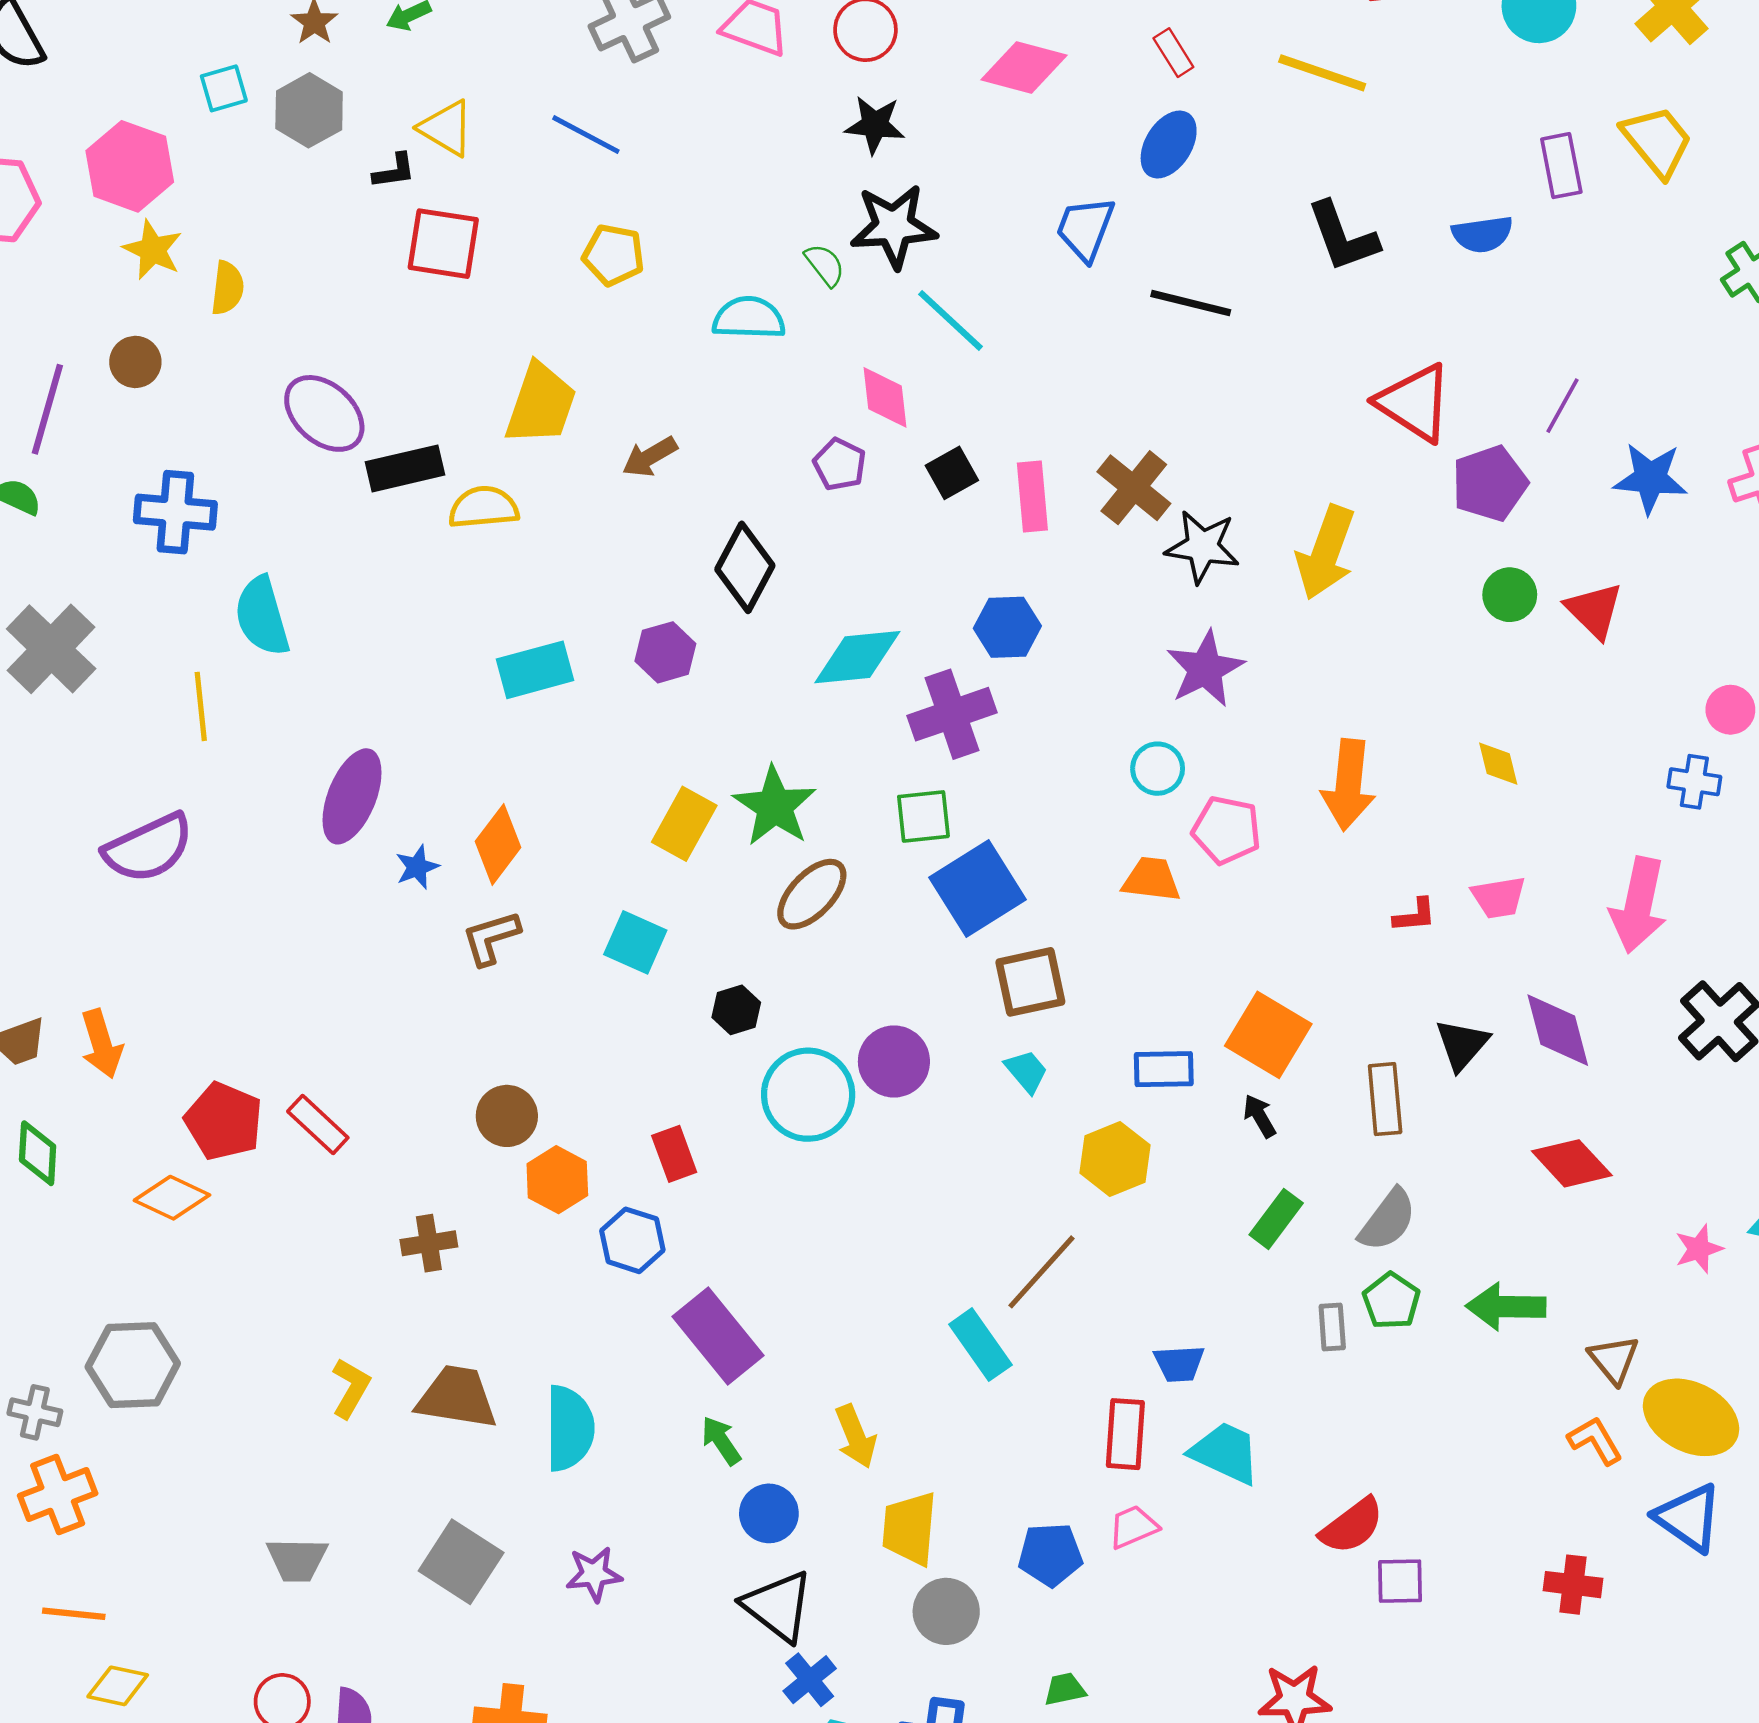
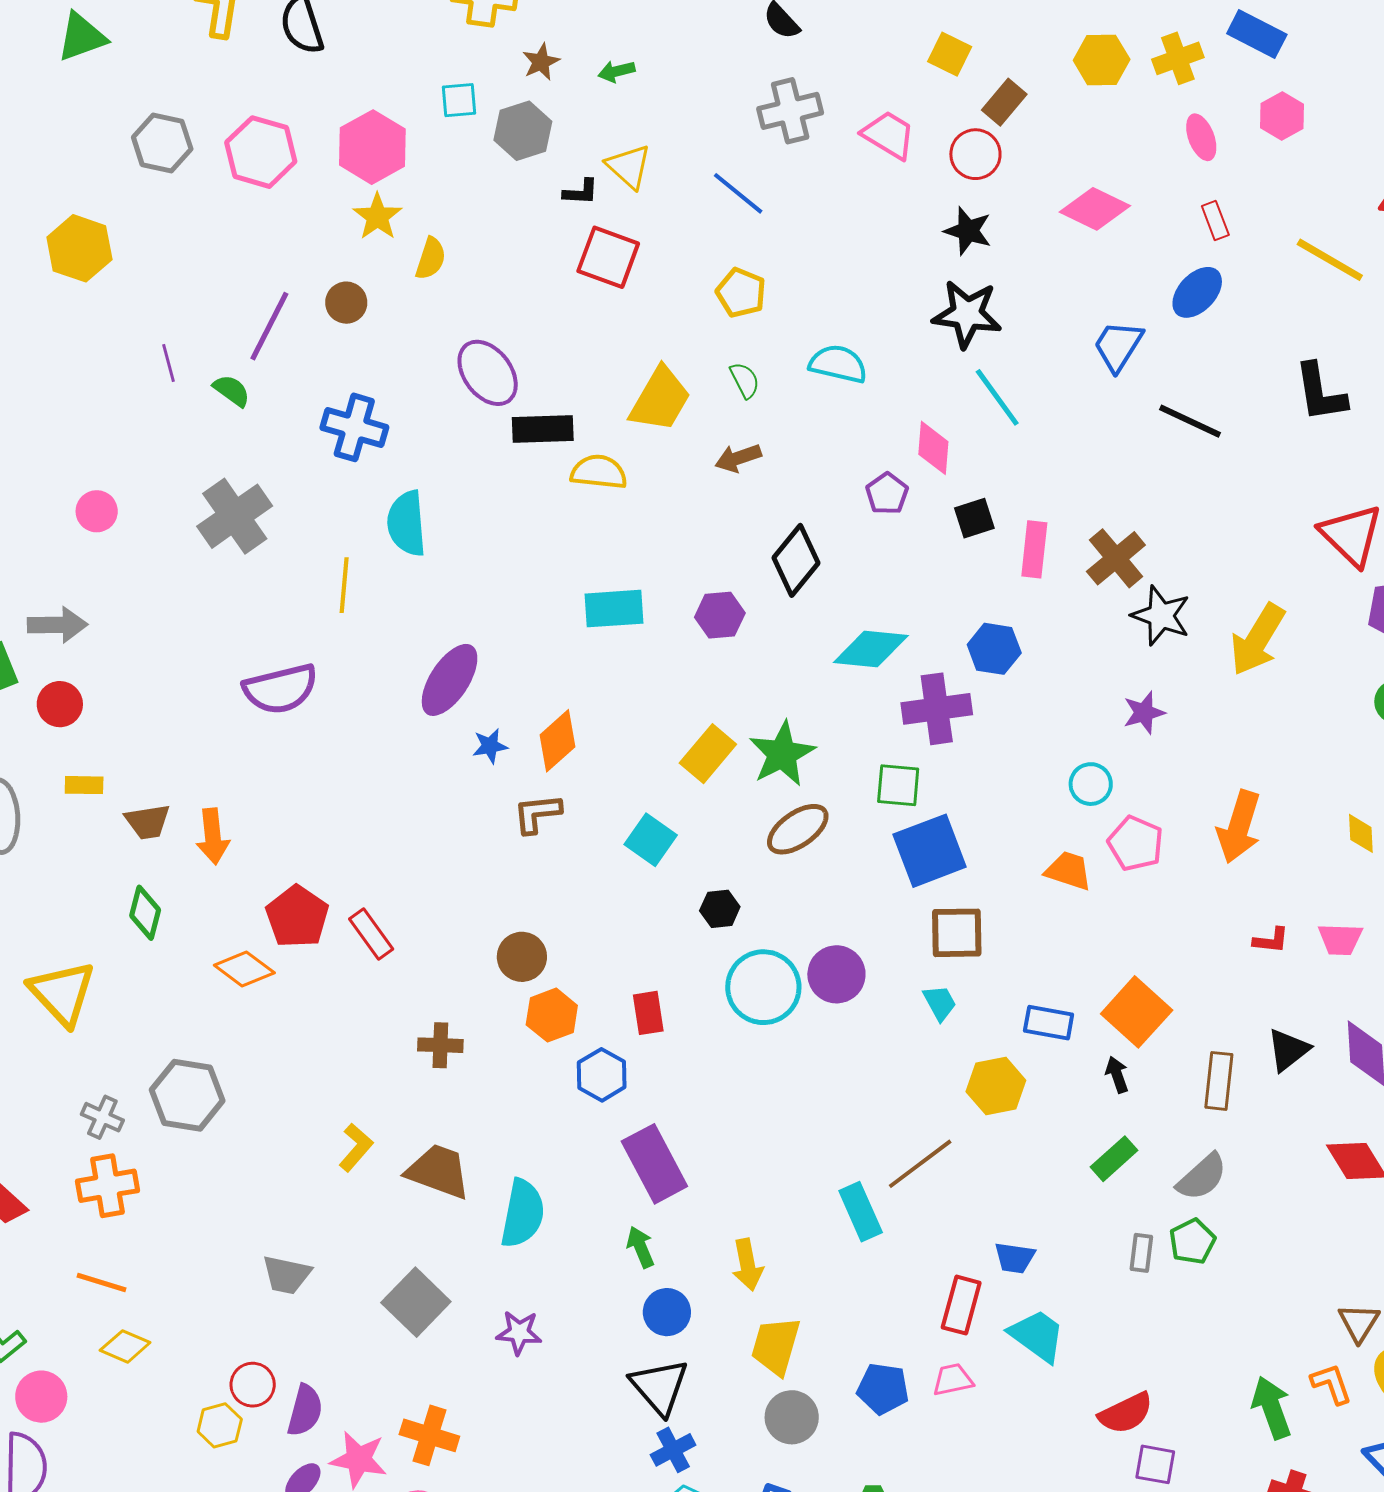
green semicircle: (825, 265) -> (745, 380), moved
purple star: (1205, 669) -> (1144, 713), size x0.7
green arrow: (1506, 1307) -> (1272, 1408), moved, turned 58

